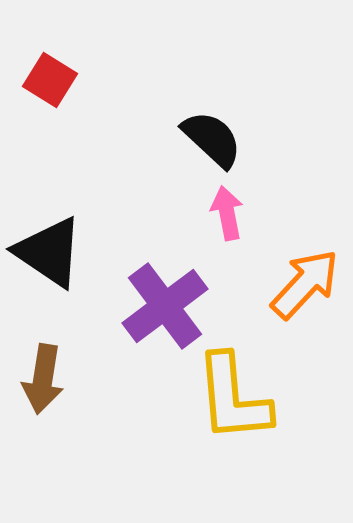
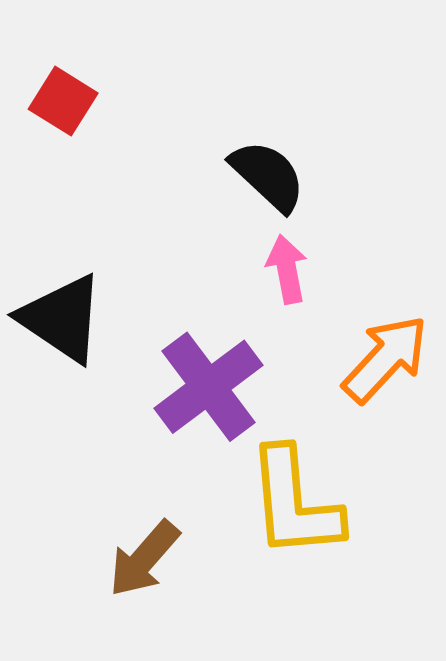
brown arrow: (43, 379) -> (144, 559), moved, turned 32

